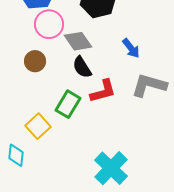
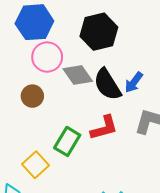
blue arrow: (131, 48) -> (134, 82), turned 75
black semicircle: (82, 67) -> (107, 84), moved, size x1.4

